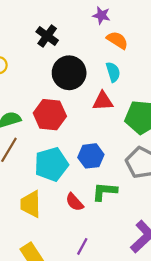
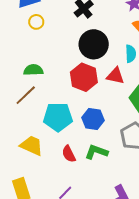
red hexagon: (50, 115) -> (84, 77), moved
yellow trapezoid: (31, 204) -> (32, 146), turned 100

